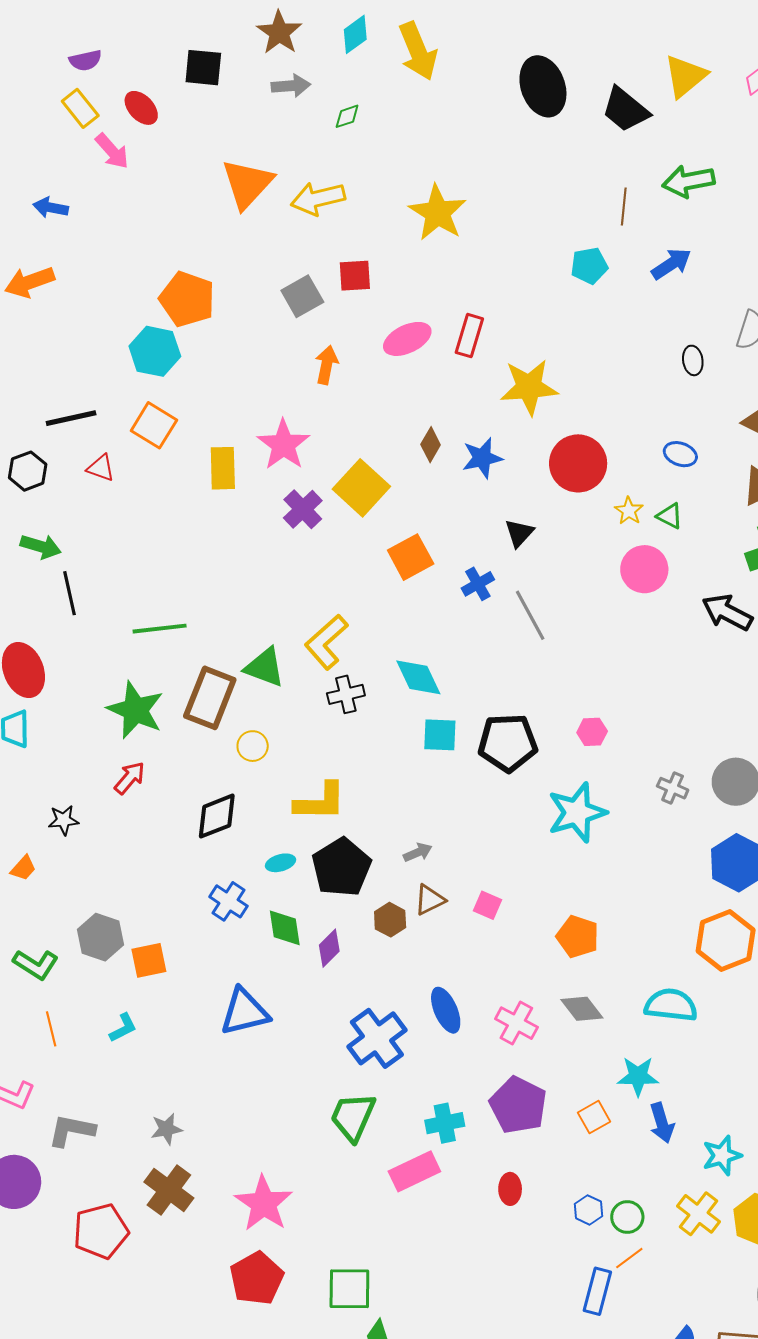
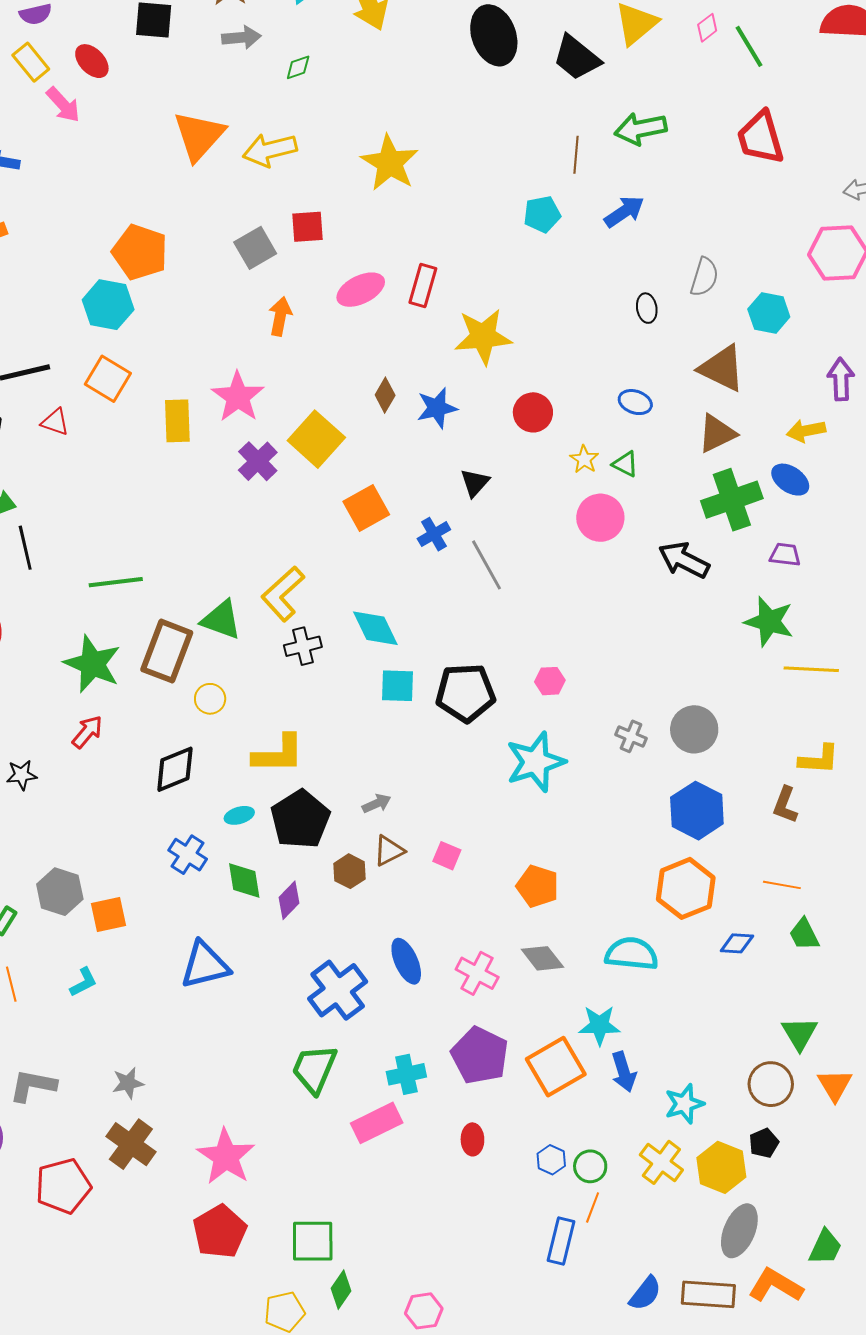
red circle: (578, 463) -> (533, 412), size x0.7
orange square: (594, 1117) -> (556, 1067), size x1.8
orange line: (629, 1258) -> (593, 1207), turned -32

